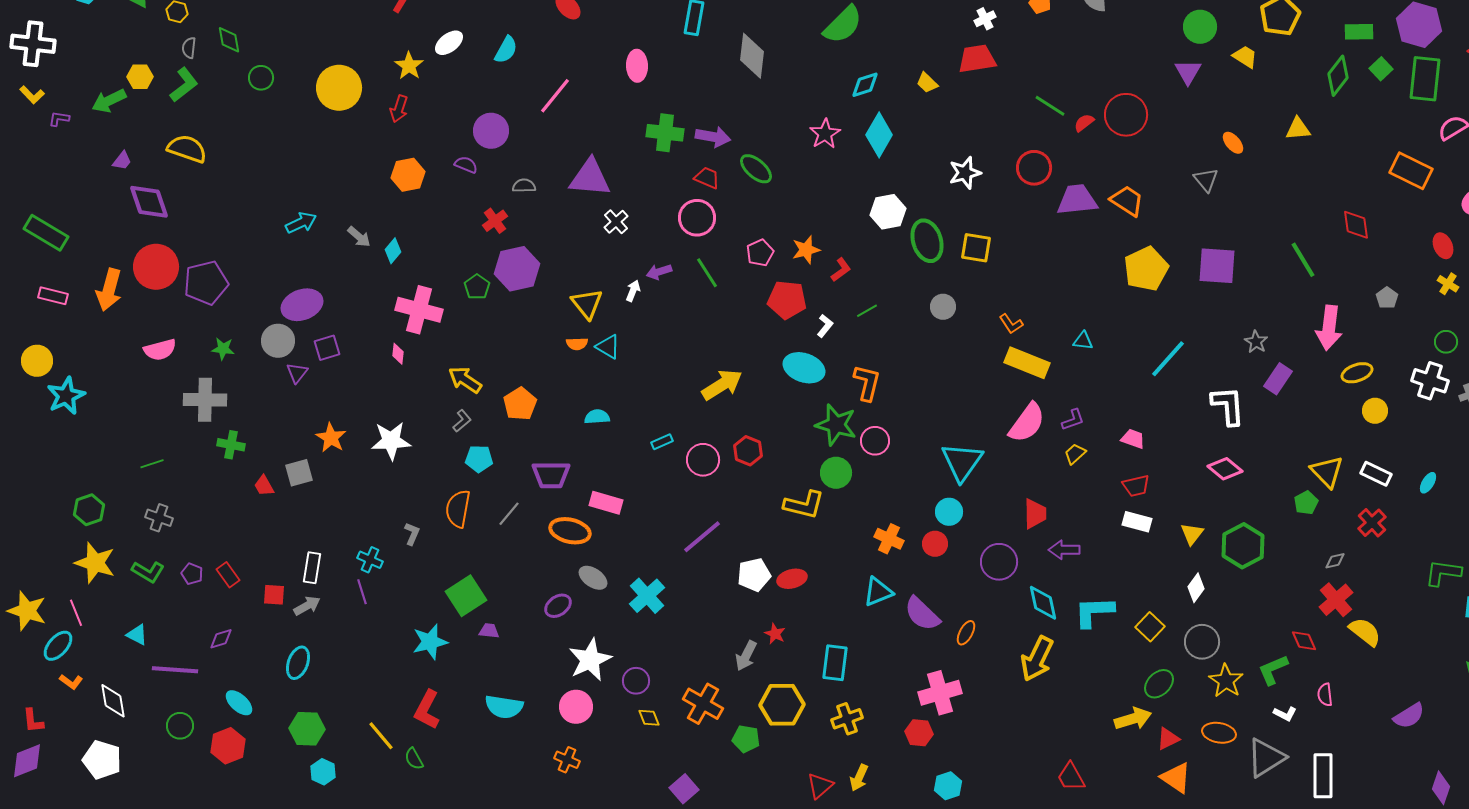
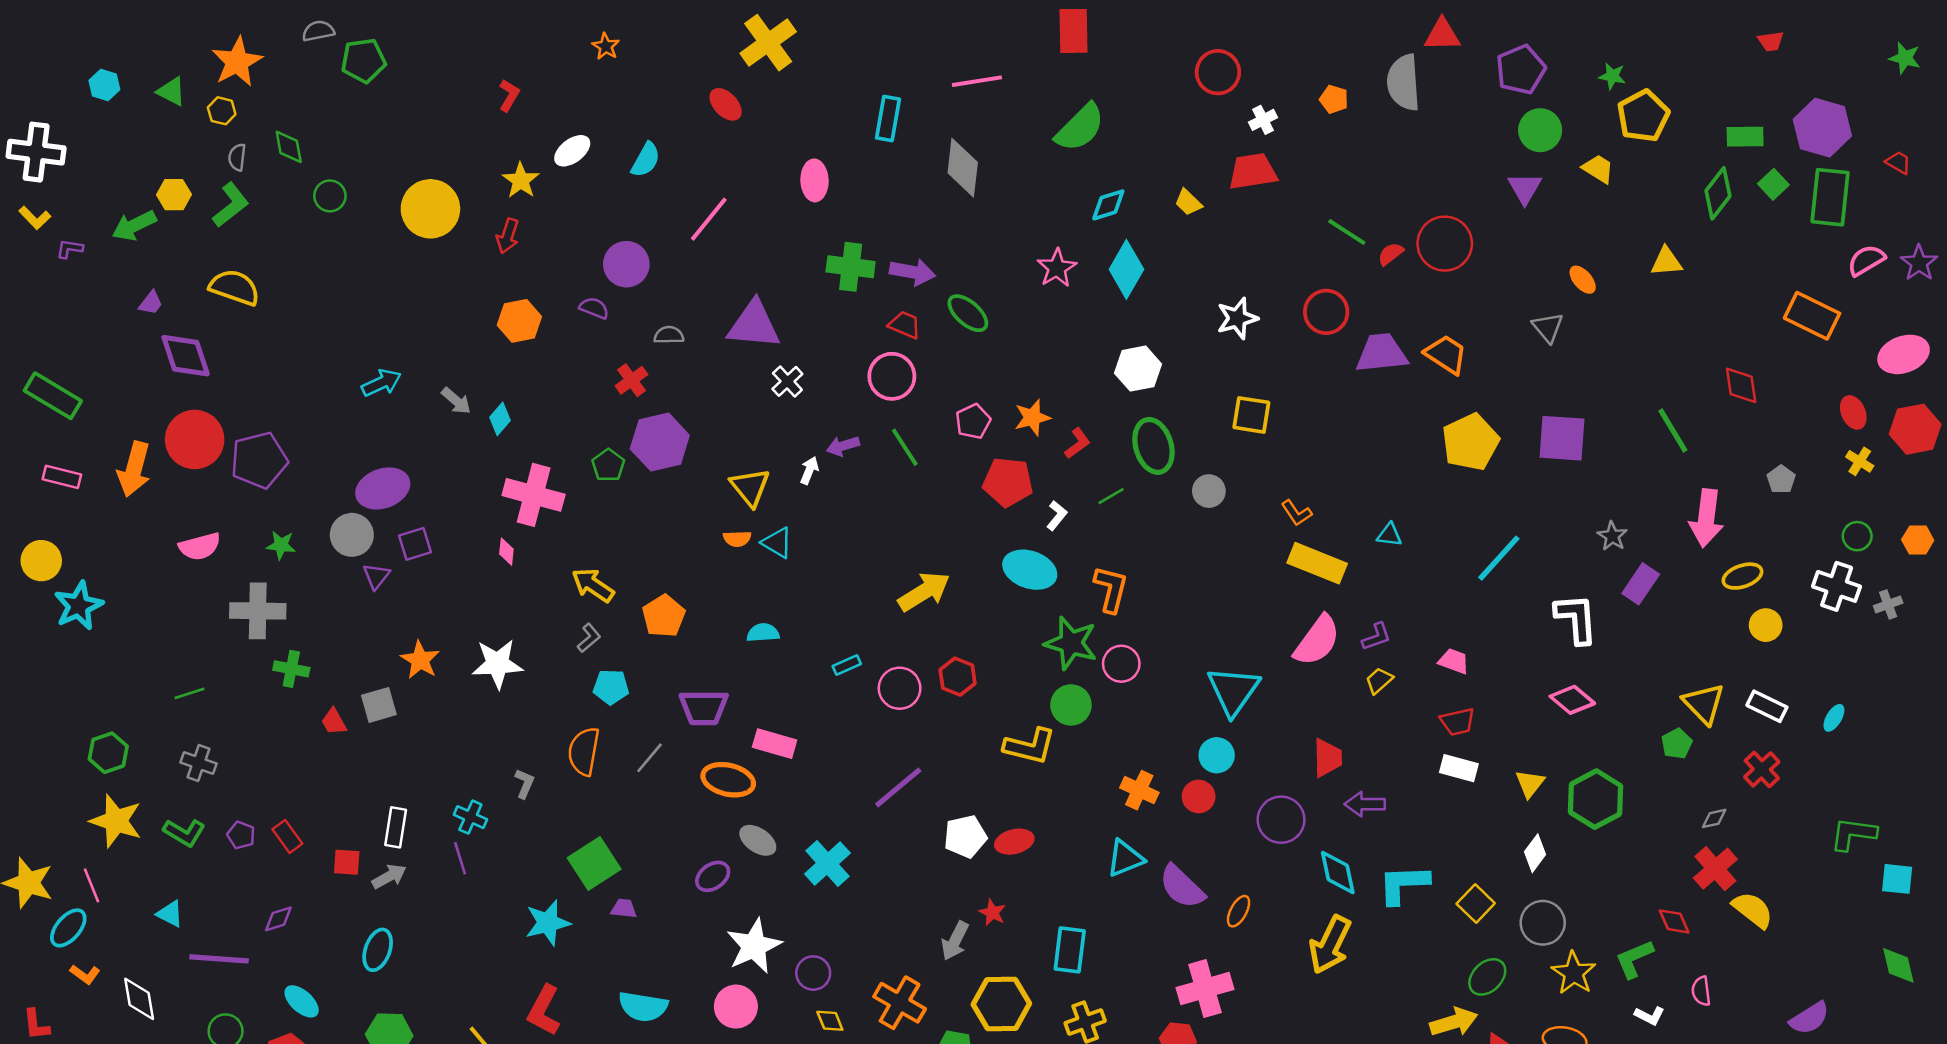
green ellipse: (927, 241) -> (1153, 446), moved

